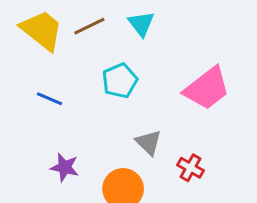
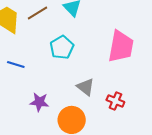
pink trapezoid: (207, 88) -> (121, 47), turned -36
purple star: (65, 167) -> (39, 102), moved

